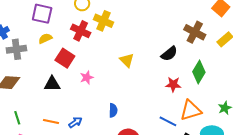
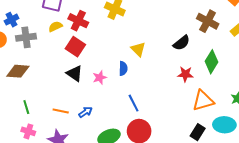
red cross: (81, 31) -> (78, 21), moved
pink star: (87, 77) -> (100, 78), moved
black triangle: (52, 84) -> (75, 73), moved, turned 36
blue semicircle: (113, 110) -> (123, 68), moved
blue line: (168, 121) -> (134, 103), moved, turned 36

